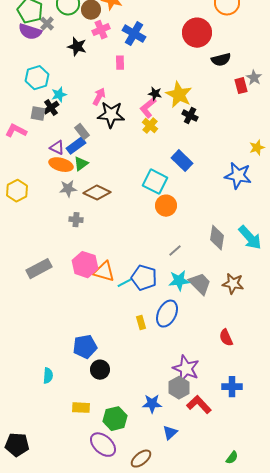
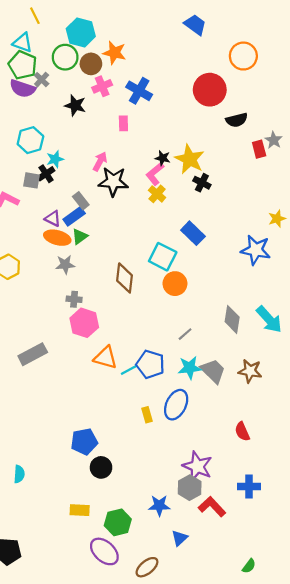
brown diamond: (97, 193) -> (125, 278), moved, turned 72
pink hexagon: (85, 265) -> (84, 323), moved
cyan semicircle: (48, 376) -> (19, 474), moved

